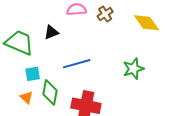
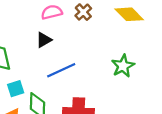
black triangle: (51, 32) -> (44, 40), moved

